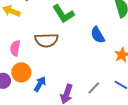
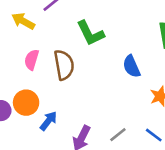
brown semicircle: (46, 40) -> (64, 65), turned -105
pink semicircle: (15, 48) -> (32, 60), moved

